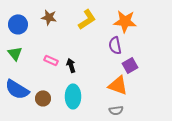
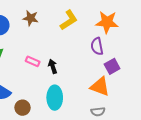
brown circle: (43, 98) -> (23, 108), moved

